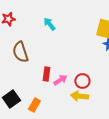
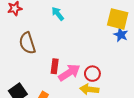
pink arrow: (60, 80) -> (69, 73), size x1.5

